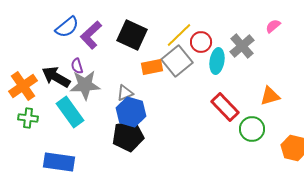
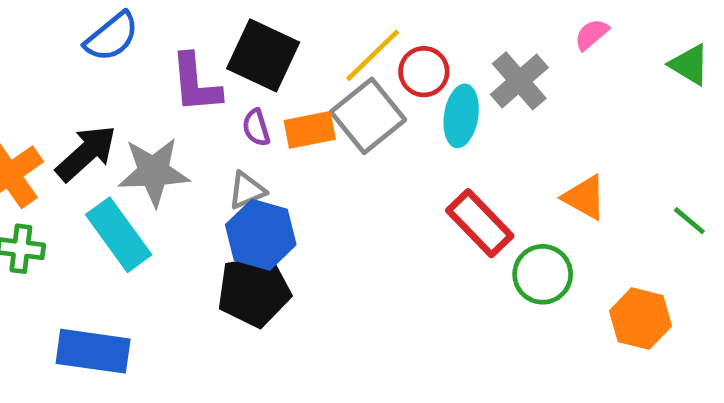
purple L-shape: (91, 35) -> (196, 83), moved, turned -52
purple semicircle: (77, 66) -> (256, 128), moved
black arrow: (56, 77) -> (86, 153), turned 108
orange triangle: (270, 96) -> (585, 197), turned 45

